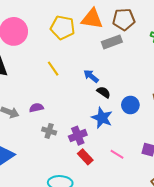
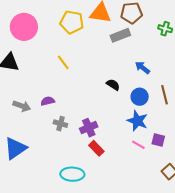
blue arrow: (91, 76) -> (142, 68), moved
blue star: (102, 118) -> (137, 121), moved
pink line: (117, 154) -> (138, 145), moved

